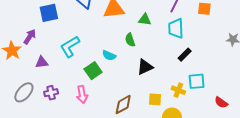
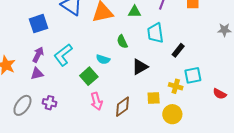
green triangle: (145, 20) -> (135, 12), moved
cyan trapezoid: (176, 28) -> (155, 33), moved
purple arrow: (30, 37) -> (38, 55), moved
purple cross: (51, 93) -> (49, 103), turned 32
pink arrow: (82, 94) -> (97, 101), moved

